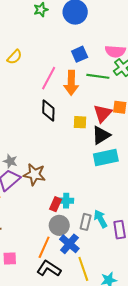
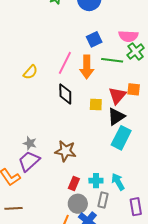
yellow semicircle: (14, 57) -> (30, 72), moved
cyan rectangle: (106, 157) -> (121, 138), turned -50
brown star: (34, 174) -> (65, 151), moved
cyan cross: (66, 201) -> (96, 181), moved
cyan arrow: (100, 219) -> (118, 182), moved

